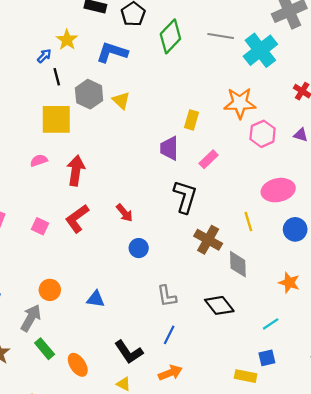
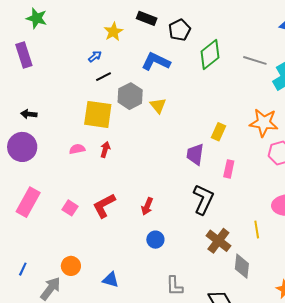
yellow star: (67, 40) -> (113, 32), moved
black line: (57, 77) -> (104, 77), turned 70
pink rectangle: (209, 159) -> (229, 169), turned -42
red arrow: (76, 171) -> (105, 150), moved, size x0.6
red arrow: (124, 213) -> (147, 206), turned 54

